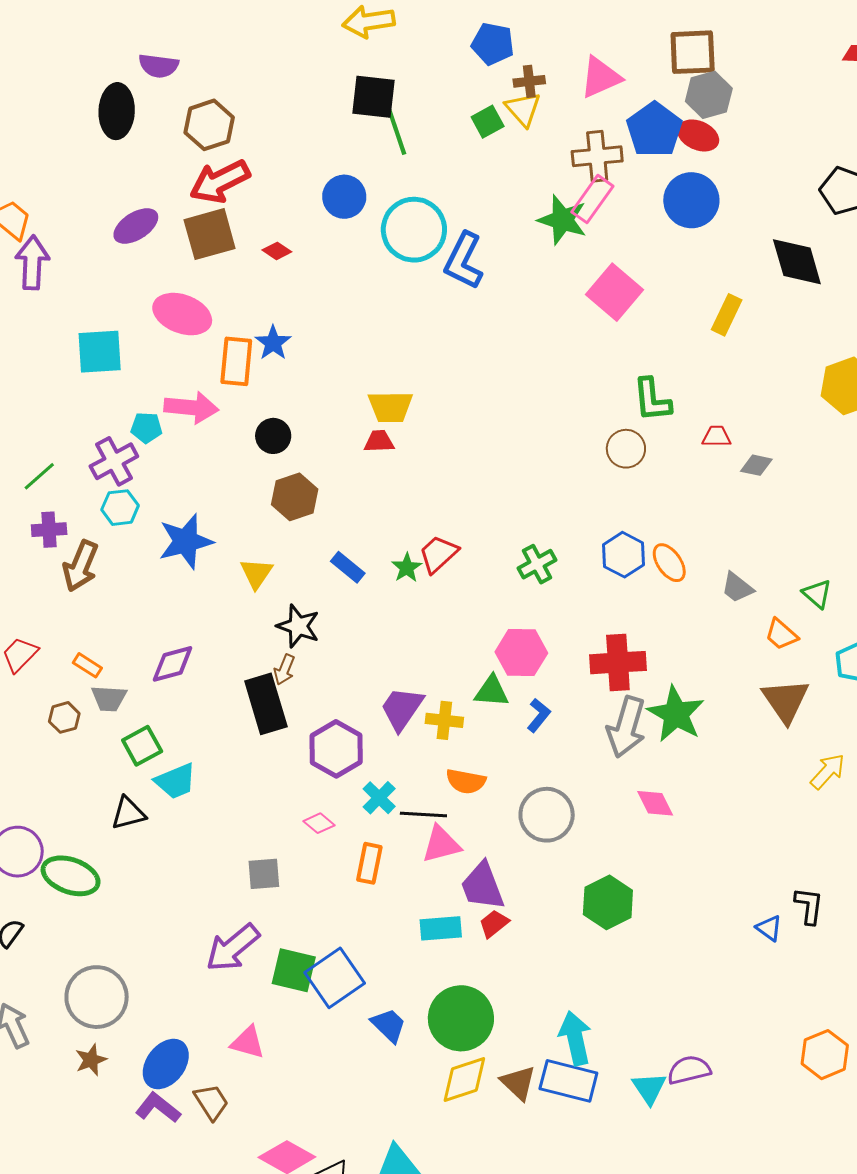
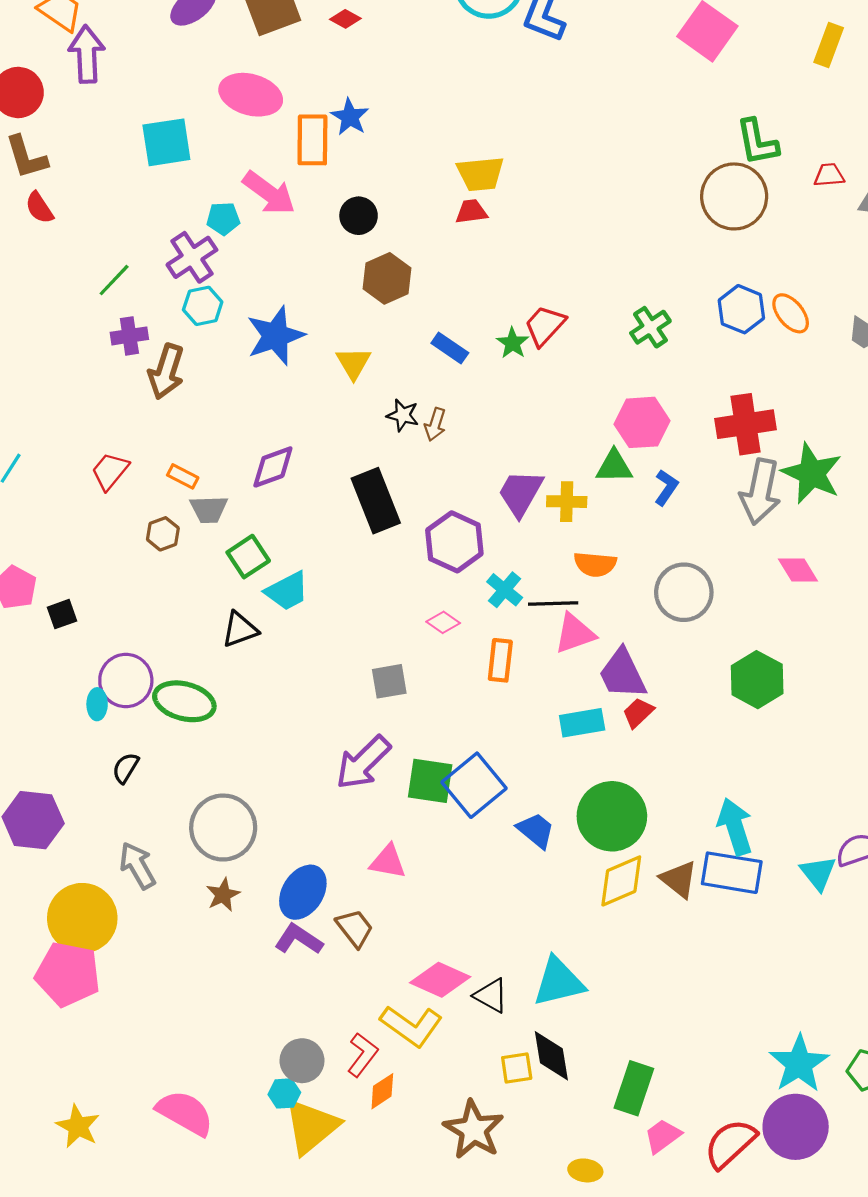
pink arrow: (191, 407) -> (269, 193), turned 36
brown circle: (626, 449) -> (734, 196), size x1.6
black star: (298, 626) -> (403, 415), size x0.7
brown arrow: (284, 670) -> (435, 424), moved

